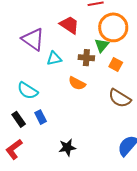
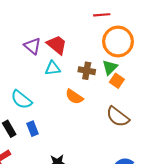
red trapezoid: (69, 25) -> (57, 45), moved
purple triangle: (33, 39) -> (32, 46), size x0.7
green triangle: (102, 45) -> (110, 67), moved

